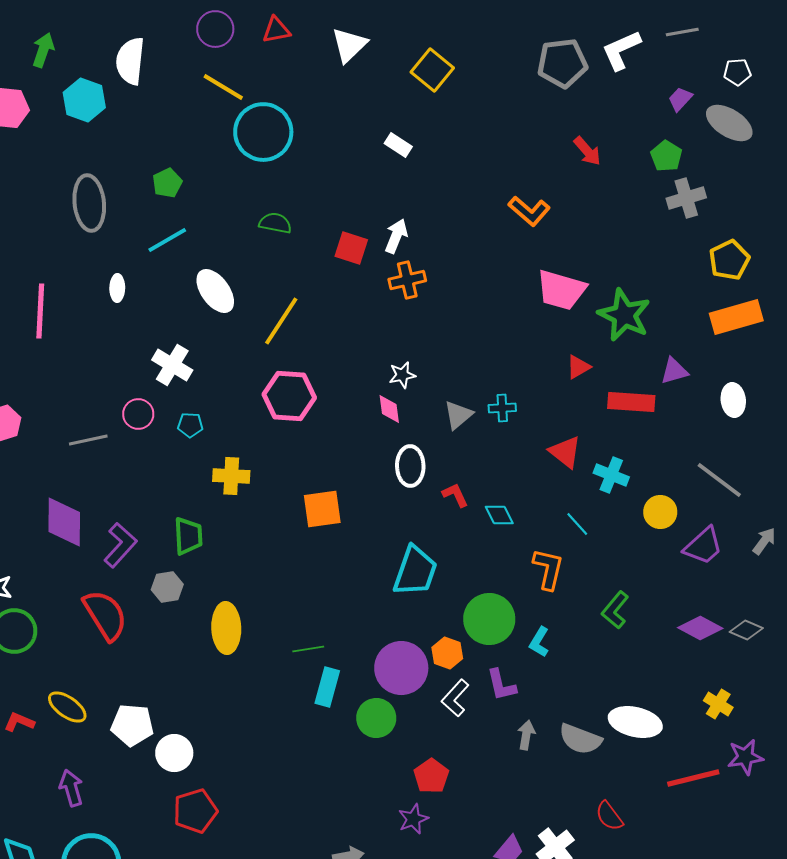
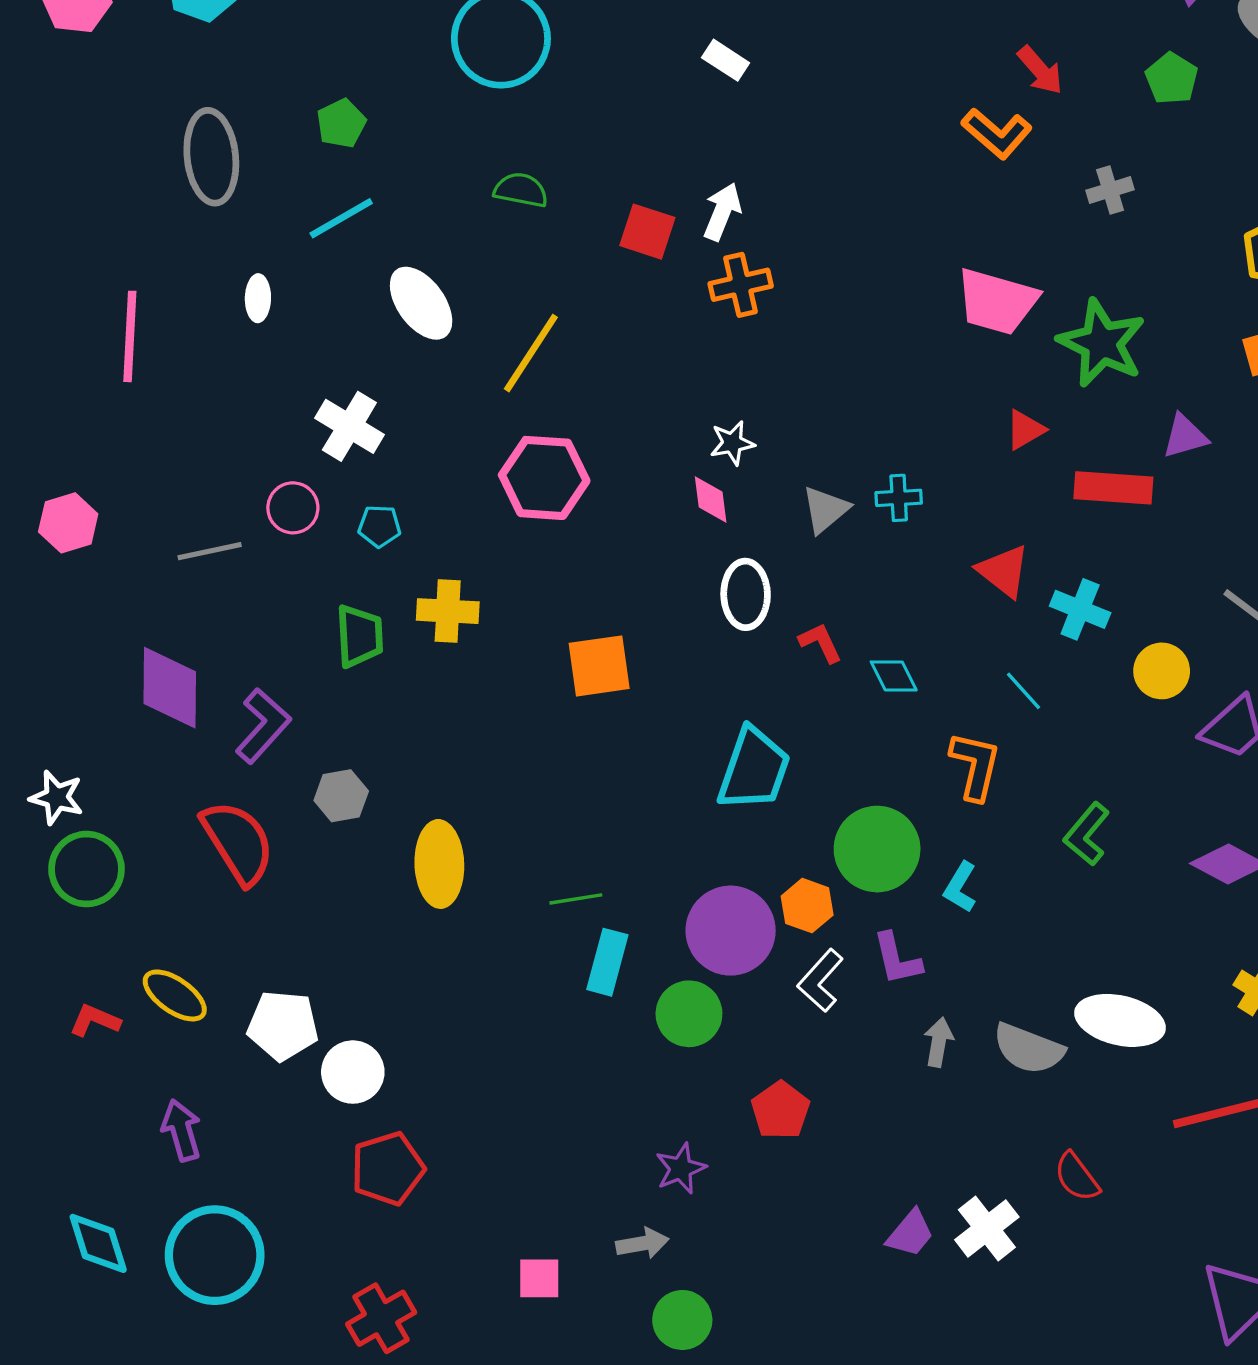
gray cross: (686, 198) -> (1110, 190), moved, size x0.7
orange L-shape: (529, 211) -> (997, 133), moved
green trapezoid: (188, 536) -> (359, 636), moved
purple star: (413, 819) -> (681, 1169), moved

